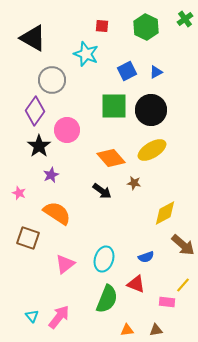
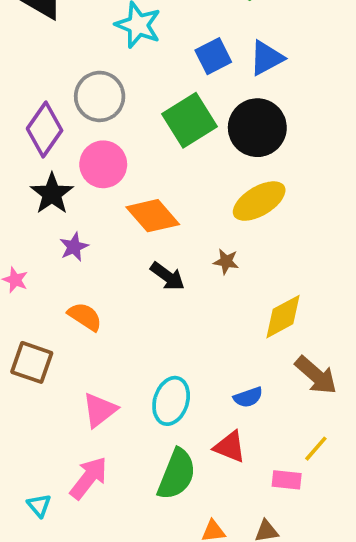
blue triangle: (156, 72) -> (266, 58), size x1.5
gray circle: (52, 80) -> (100, 96), moved
green square: (114, 106) -> (189, 120), turned -32
orange diamond: (111, 158) -> (153, 216), moved
orange semicircle: (57, 213) -> (85, 317), size x0.7
pink arrow: (59, 317) -> (89, 478), moved

